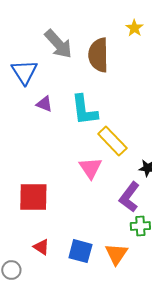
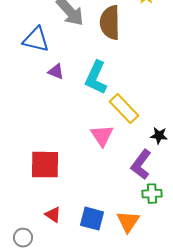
blue triangle: (24, 72) -> (36, 40), turned -44
cyan L-shape: (84, 110) -> (96, 78), turned 32

